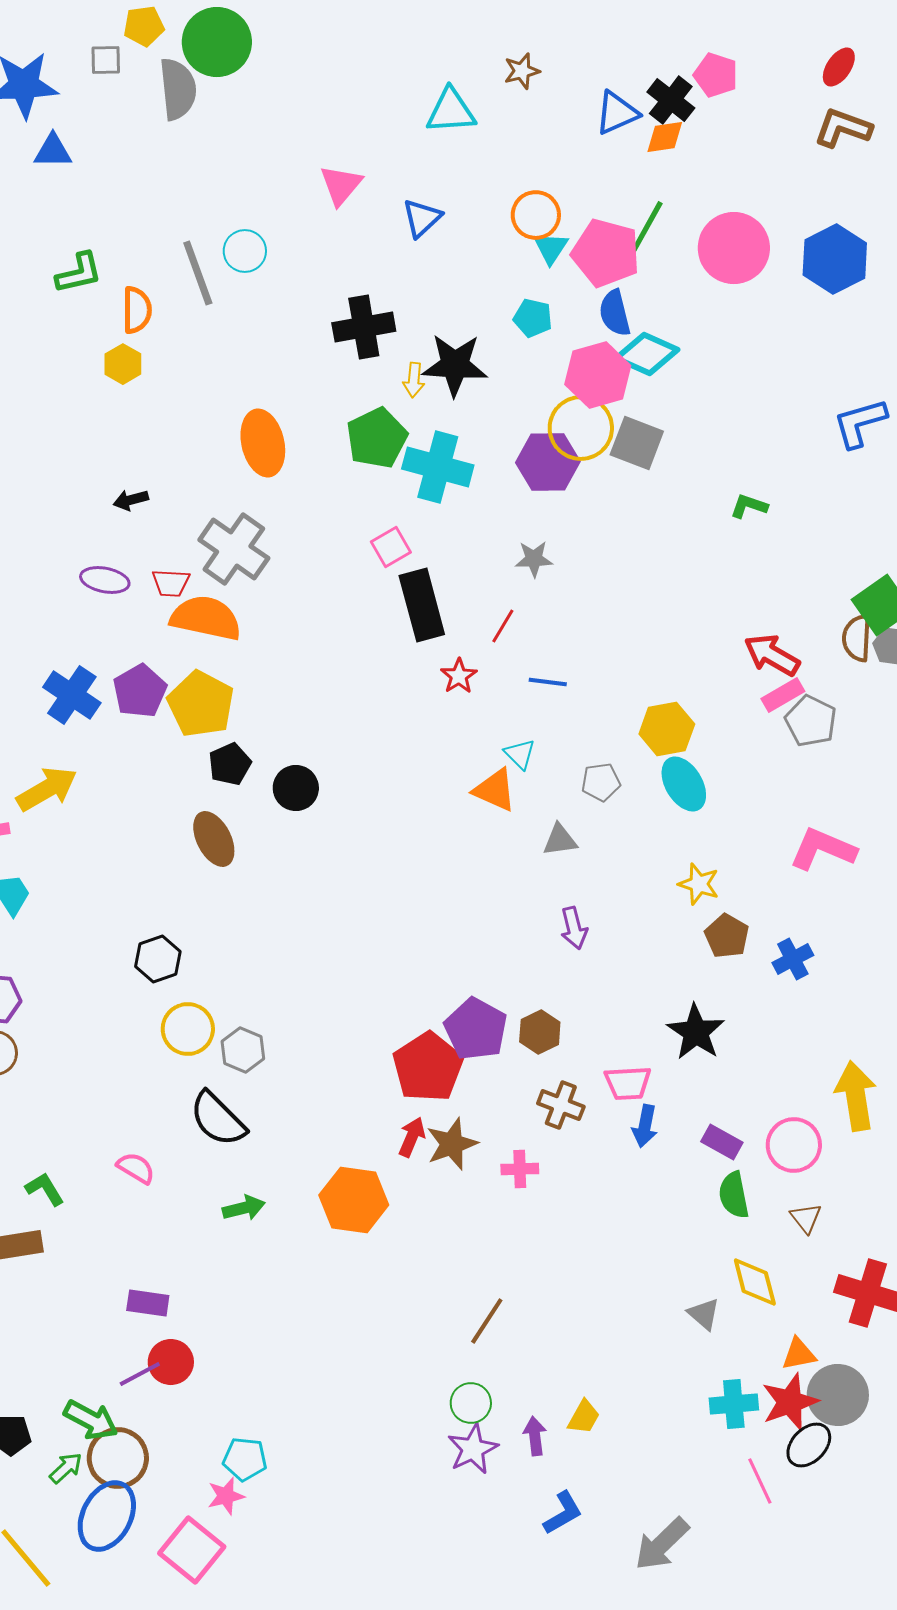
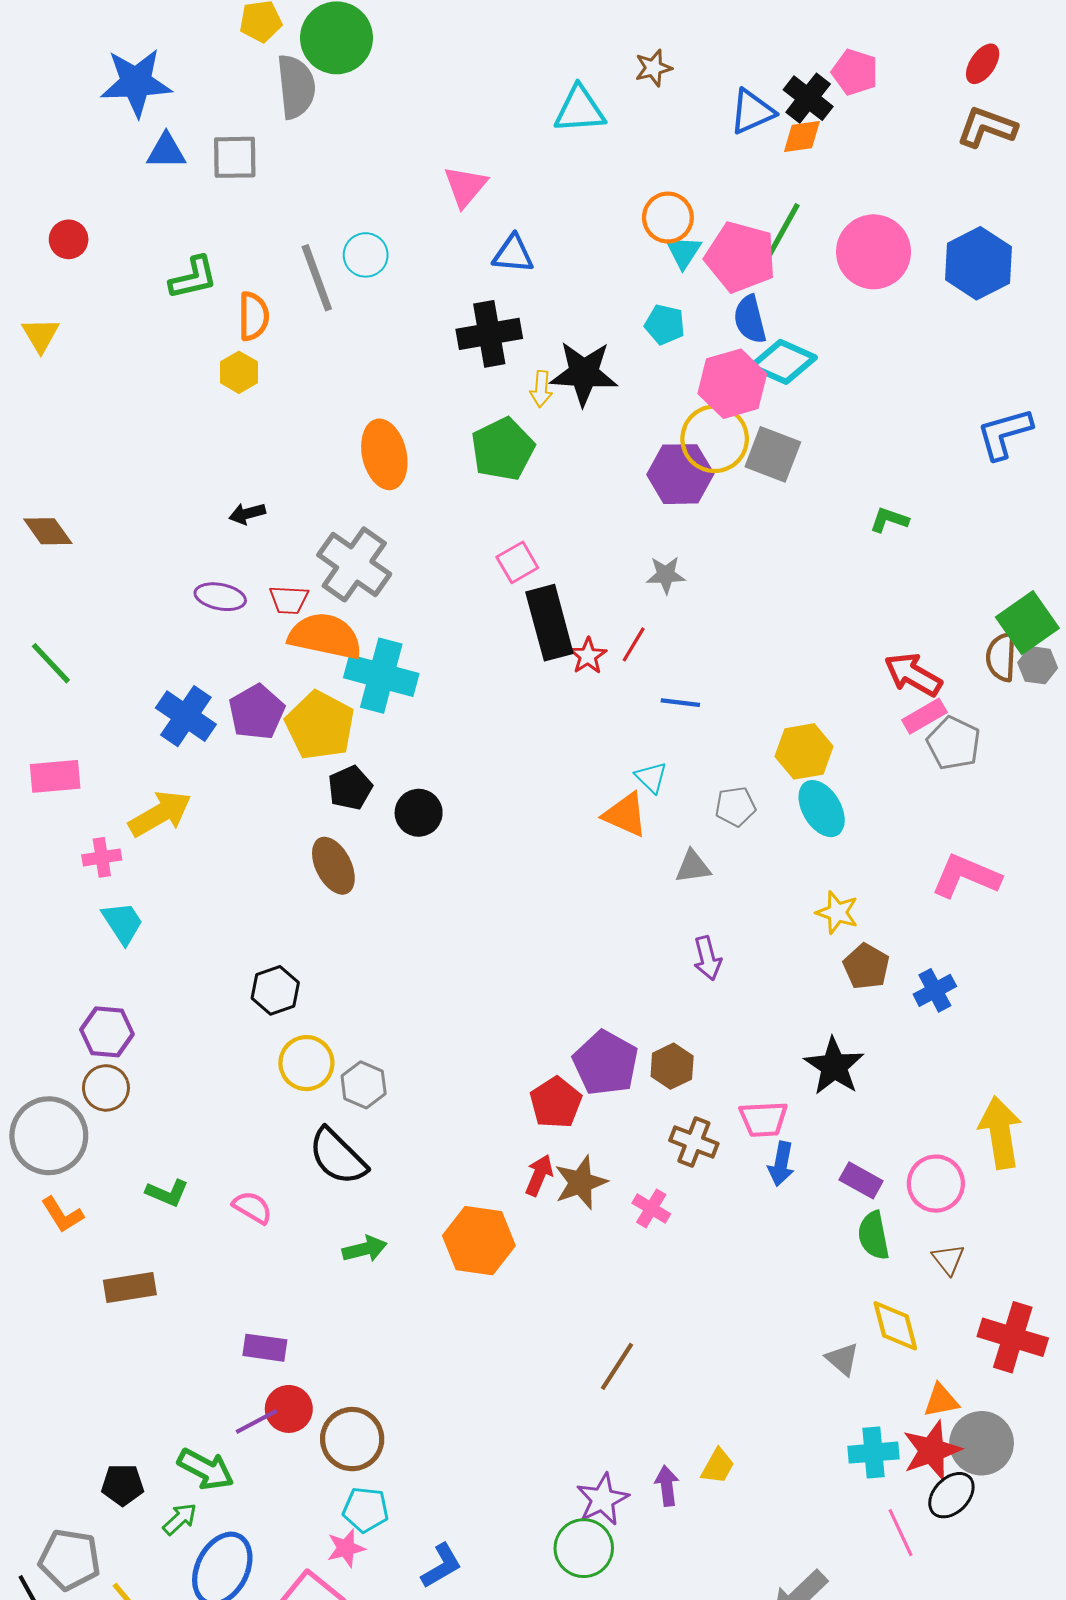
gray square: (106, 60) -> (235, 157), moved, size x1.4
blue triangle: (422, 218) -> (513, 254), moved, turned 48
cyan cross: (438, 467) -> (381, 676), moved
red star: (459, 676) -> (588, 656), moved
red pentagon: (428, 1067) -> (556, 1103), size x0.7
pink cross: (520, 1169) -> (651, 1208), turned 33
green L-shape: (45, 1189) -> (167, 1193), moved, turned 144
green circle: (471, 1403) -> (584, 1548), moved, size x1.4
brown circle: (118, 1458) -> (352, 1439), moved
blue L-shape: (563, 1513) -> (441, 1566), moved

